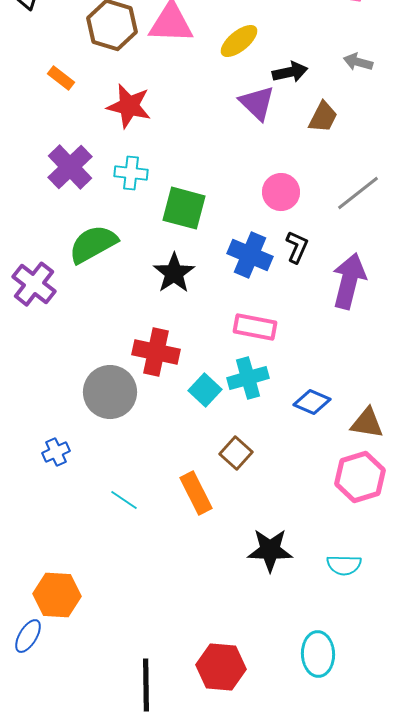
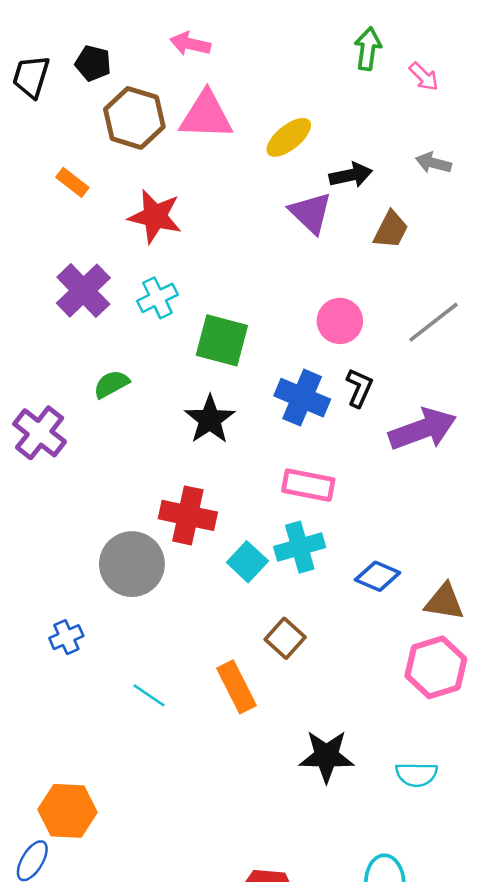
cyan cross: (131, 173) -> (157, 298), turned -32
green semicircle: (93, 244) -> (111, 384), size x0.6
purple arrow: (349, 281) -> (423, 429), turned 56

